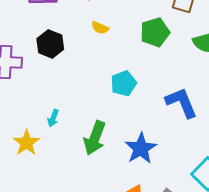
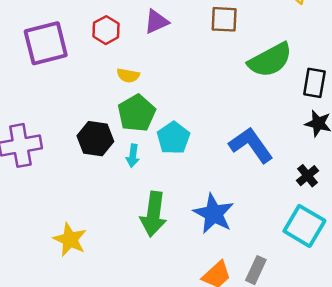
green pentagon: (155, 32) -> (137, 113), moved
black hexagon: (50, 44) -> (95, 139), moved
cyan arrow: (53, 118) -> (133, 156), moved

